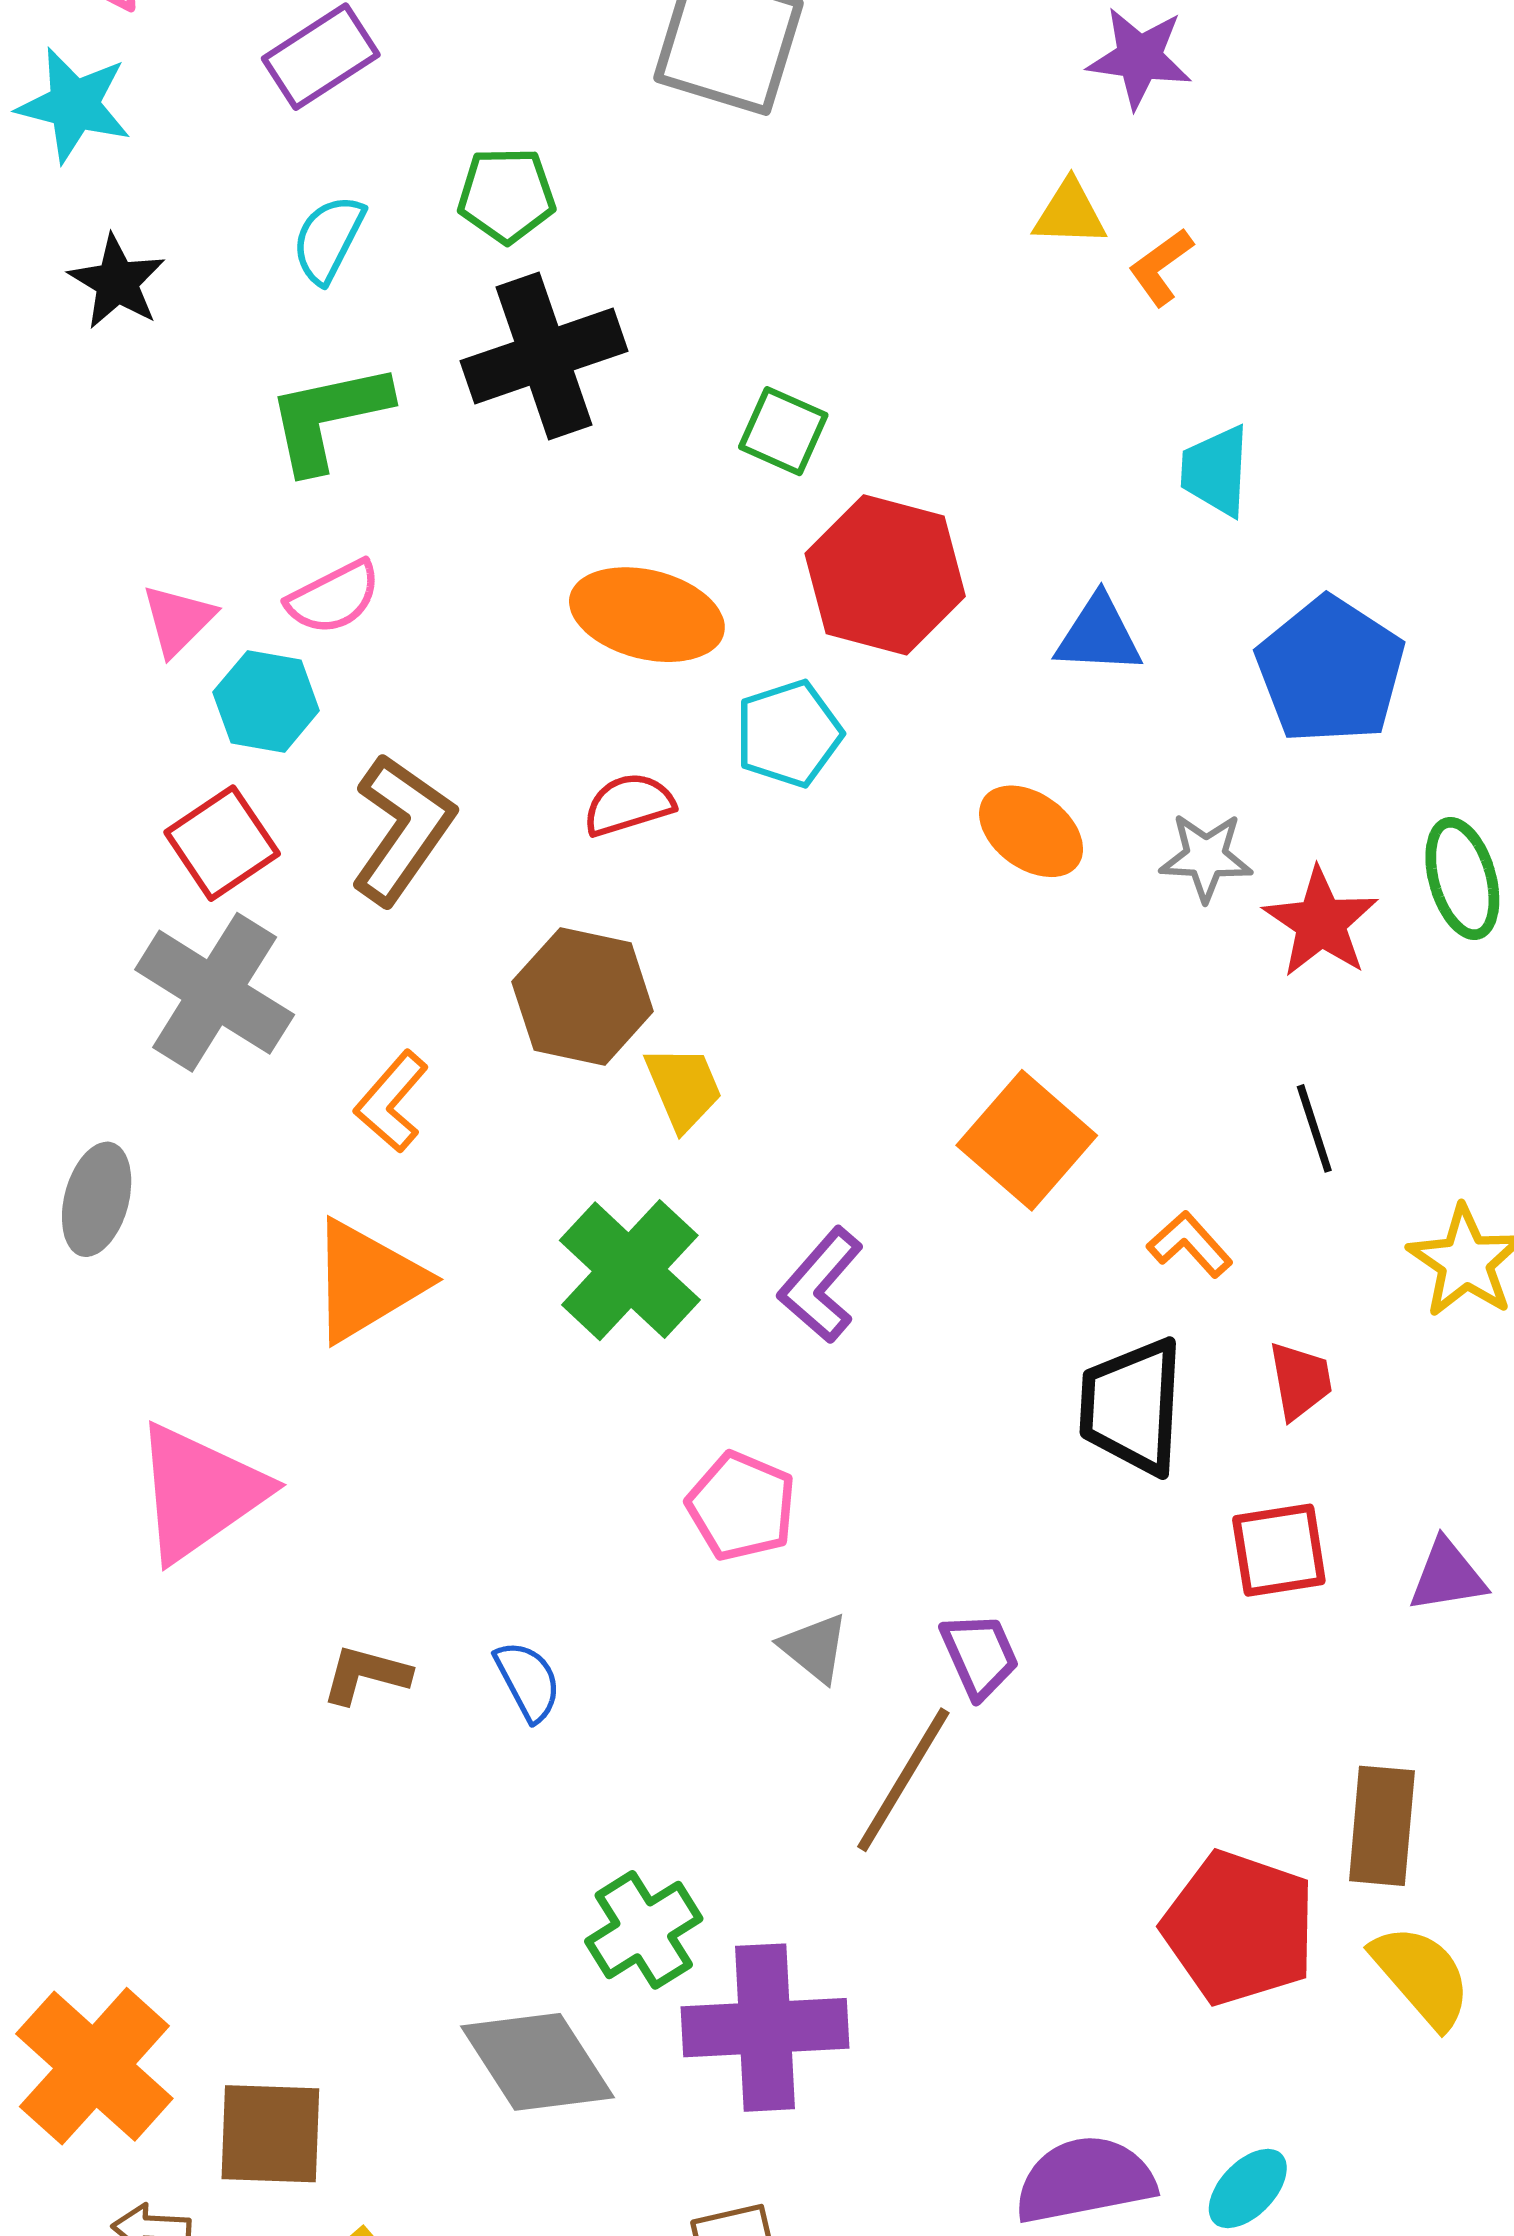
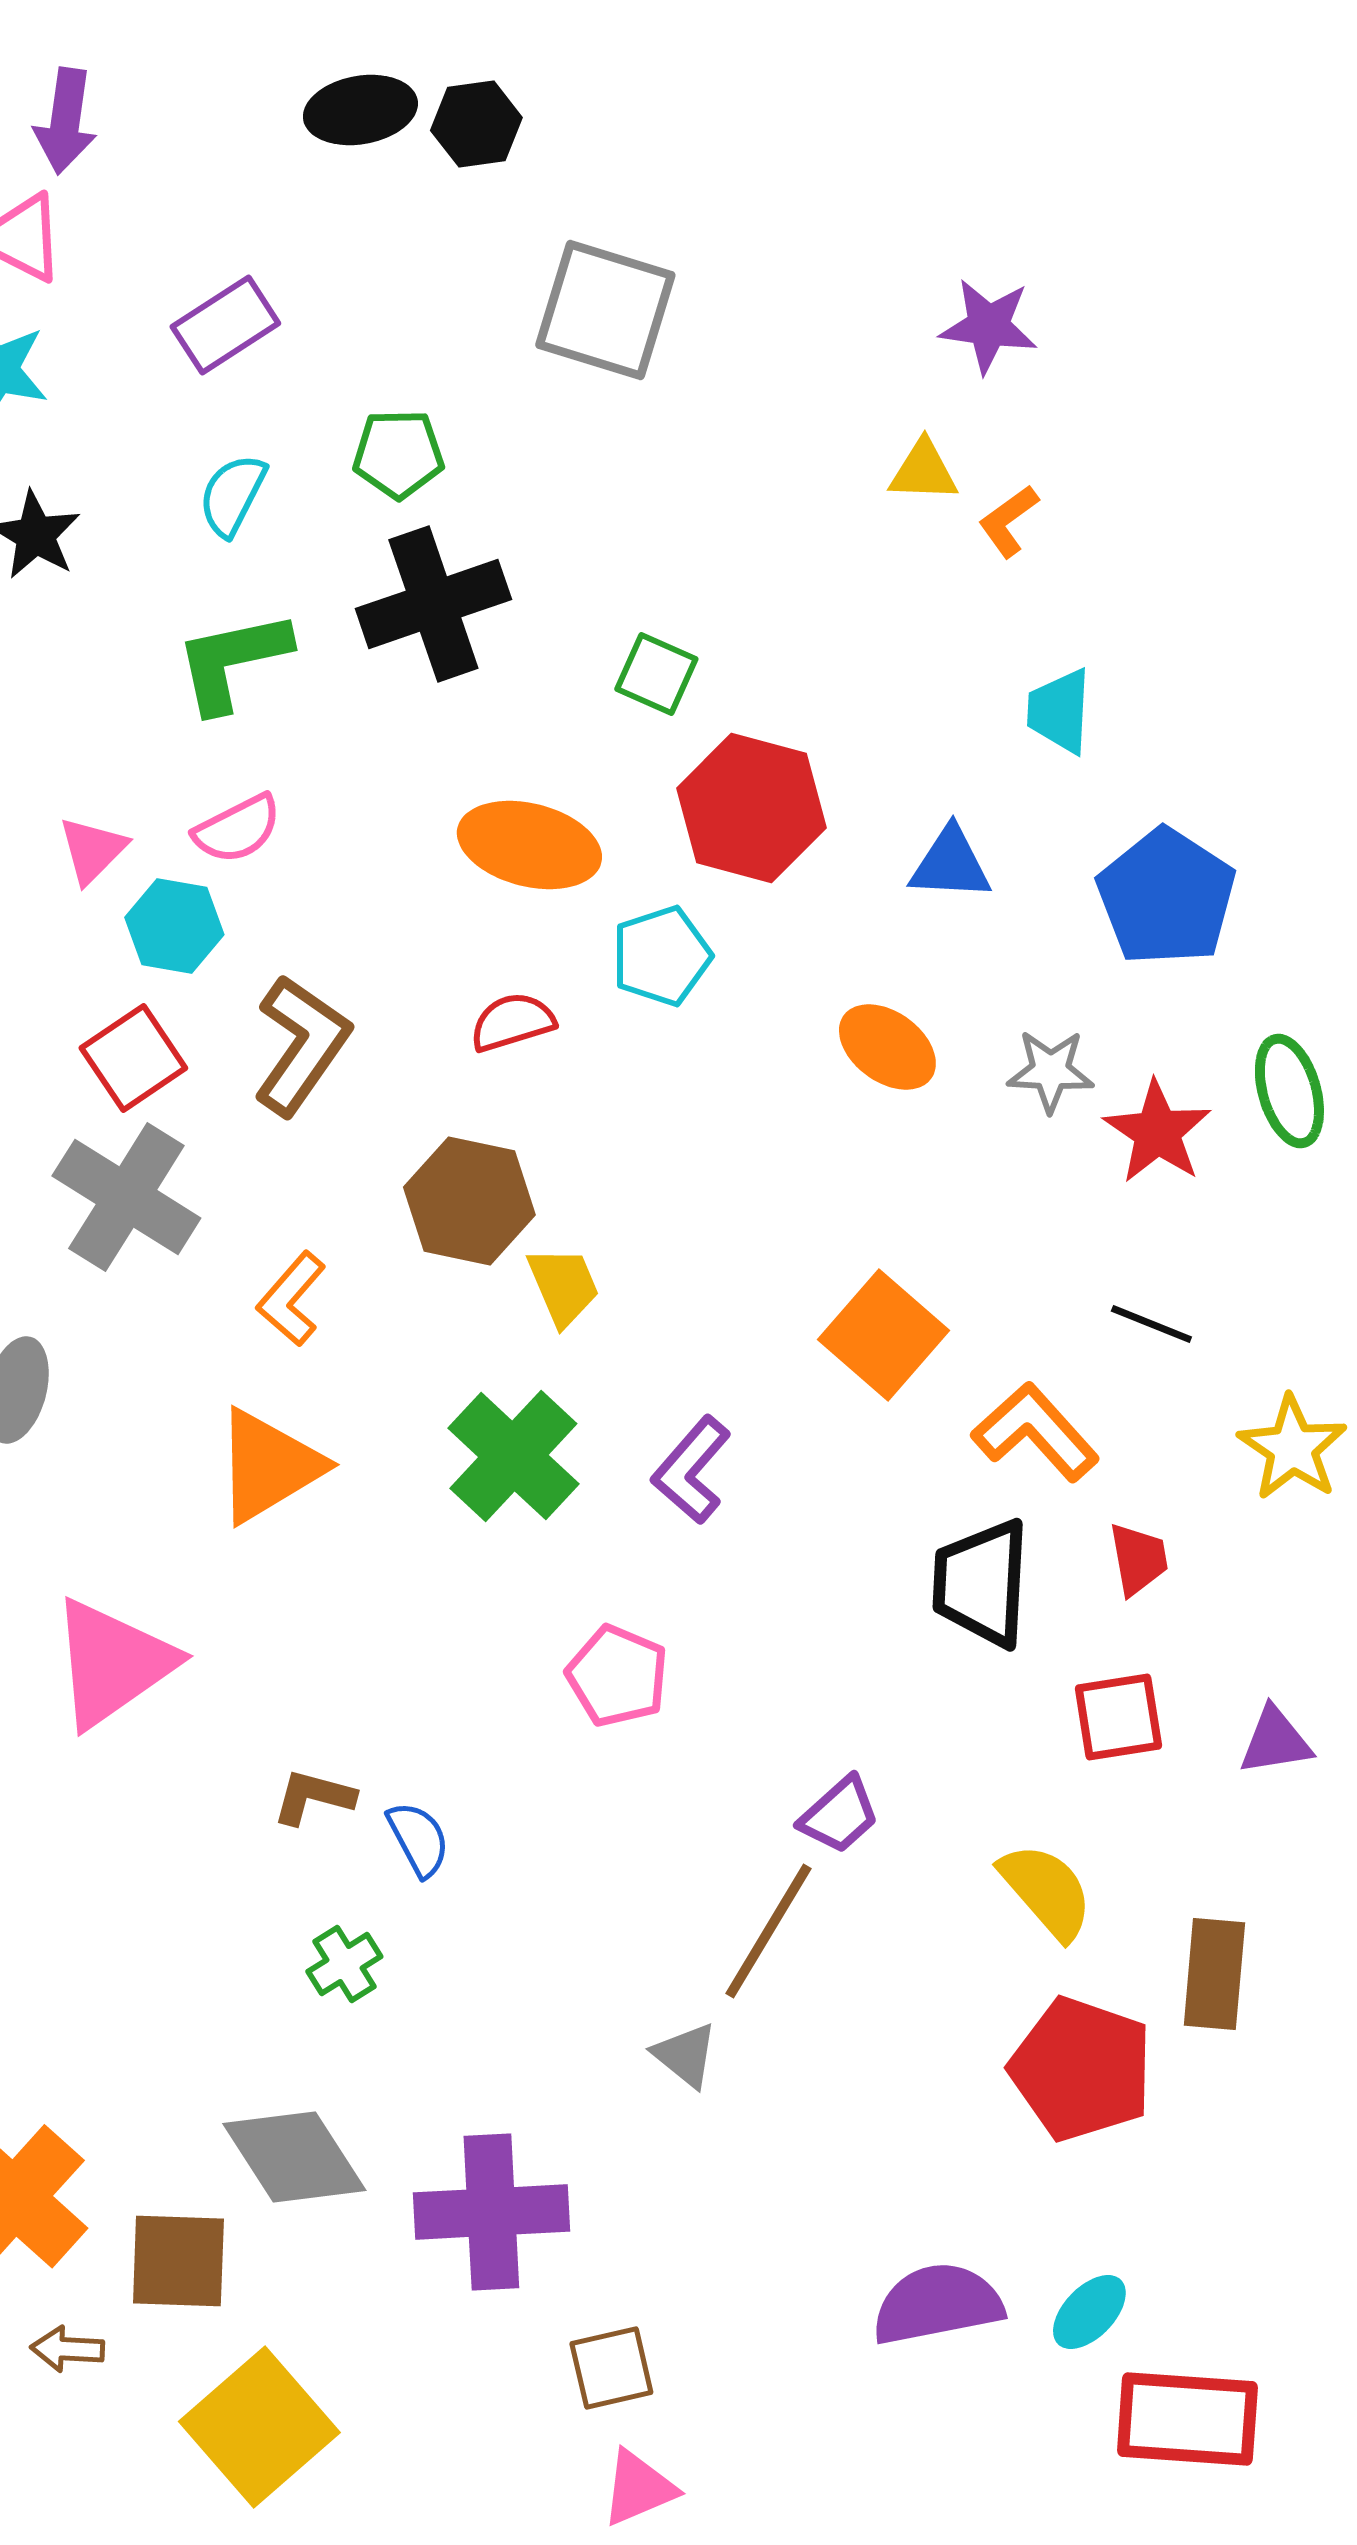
black line: (1314, 1128) -> (1151, 1324), turned -50
orange L-shape: (1190, 1244) -> (1035, 1432), size x1.6
gray triangle: (814, 1648) -> (685, 2055), moved
purple trapezoid: (980, 1655) -> (839, 1815), turned 72
brown L-shape: (366, 1675) -> (313, 1797), moved
green cross: (644, 1930) -> (344, 1964), moved, size x0.7
yellow semicircle: (1422, 1976) -> (1046, 1891), moved
purple cross: (765, 2028) -> (491, 2212), moved
gray diamond: (538, 2062) -> (294, 2157), moved

